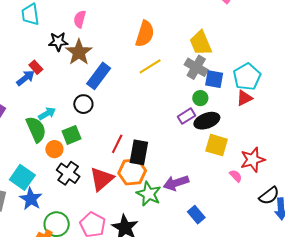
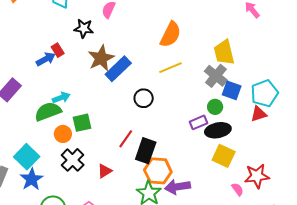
brown star: (79, 52) -> (101, 58), moved
black circle: (83, 104) -> (144, 98), moved
green semicircle: (36, 129) -> (48, 111), turned -96
orange hexagon: (132, 172) -> (158, 171), moved
red triangle: (102, 179) -> (105, 171), size x0.6

